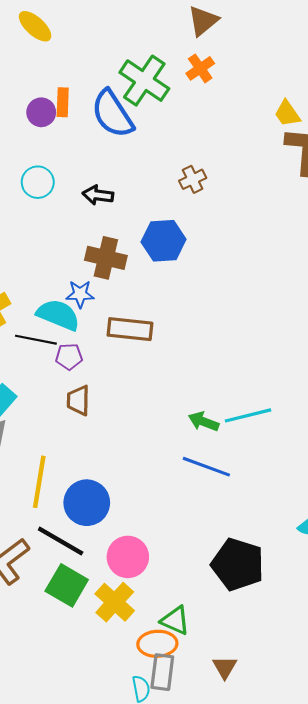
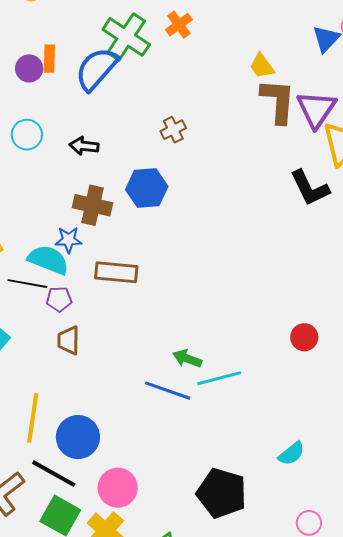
blue semicircle: (112, 114) -> (96, 69), turned 75
cyan line: (248, 415) -> (219, 378), moved
blue line: (206, 467) -> (168, 391), moved

